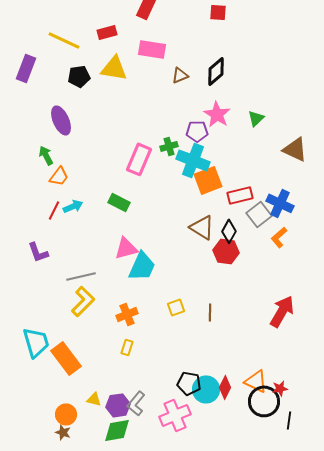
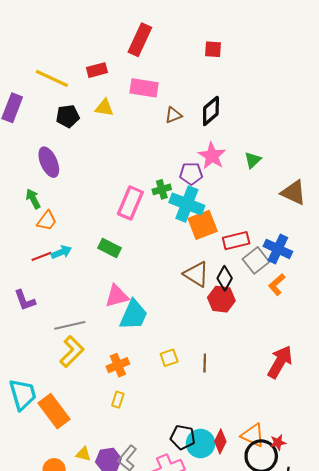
yellow triangle: (114, 68) -> (104, 108), size x0.7
red line: (54, 210) -> (41, 256), turned 42

